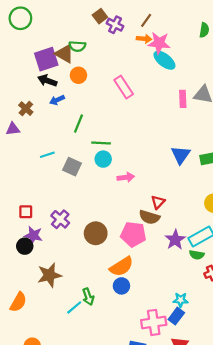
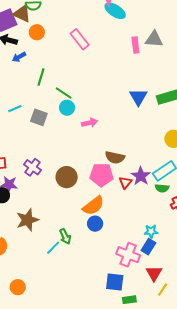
green line: (101, 143) -> (64, 93), turned 36
red triangle: (158, 202) -> (125, 183), moved
pink cross: (154, 322) -> (128, 255), turned 35

